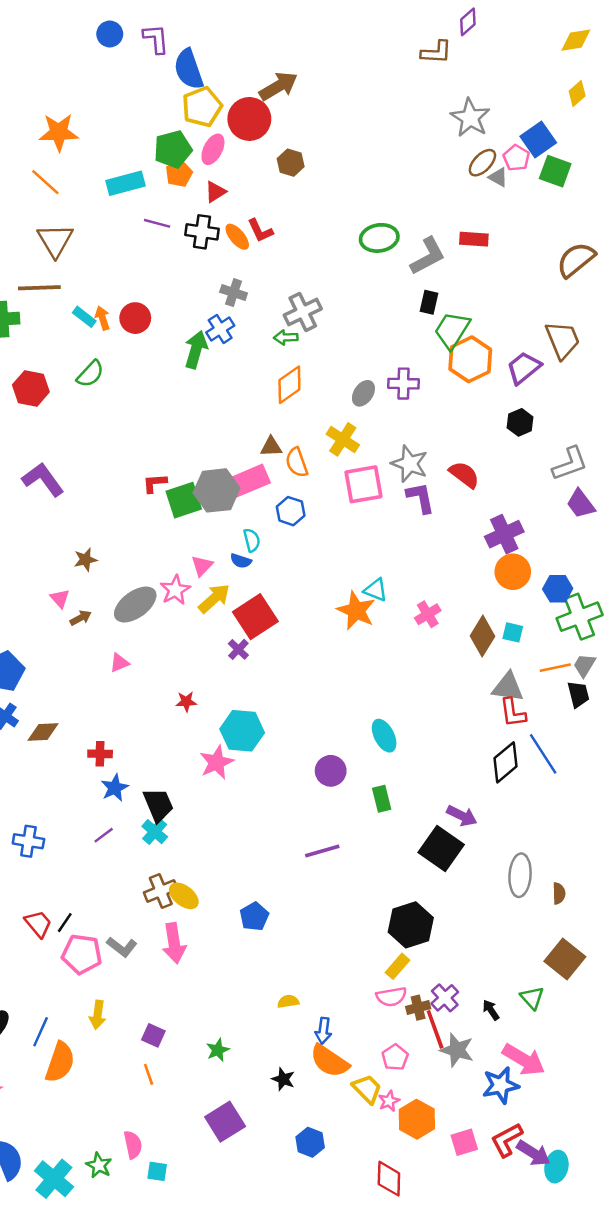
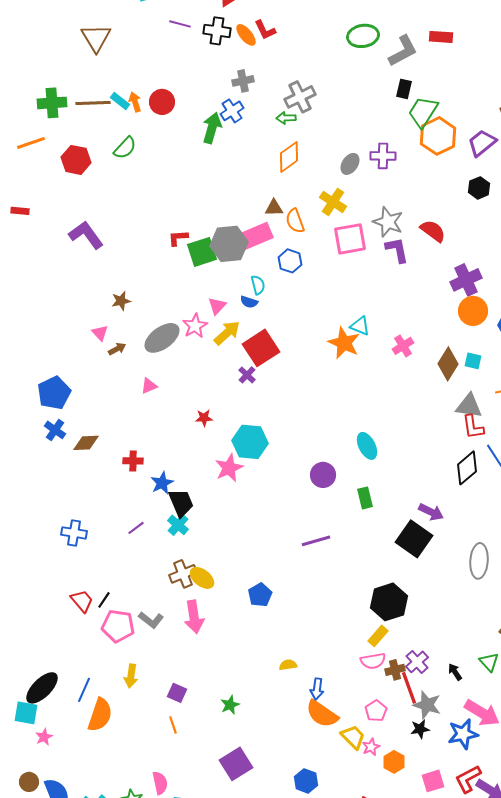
brown line: (39, 288) -> (93, 103), moved
gray cross: (234, 293) -> (243, 81), turned -30
blue star: (115, 788) -> (162, 483), moved
black star: (283, 1079) -> (420, 729), moved, turned -30
orange hexagon: (417, 1119) -> (394, 762), size x0.7

